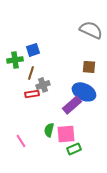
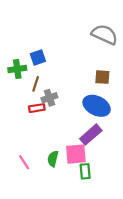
purple rectangle: (72, 105) -> (91, 135), moved
green semicircle: (49, 130) -> (53, 159), moved
green rectangle: (74, 149) -> (85, 171), turned -72

